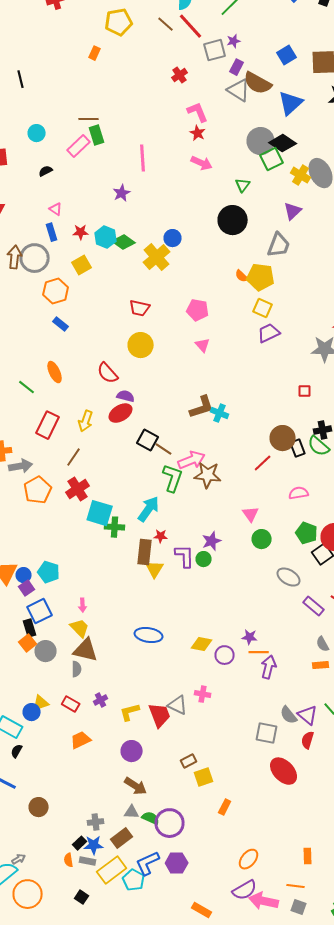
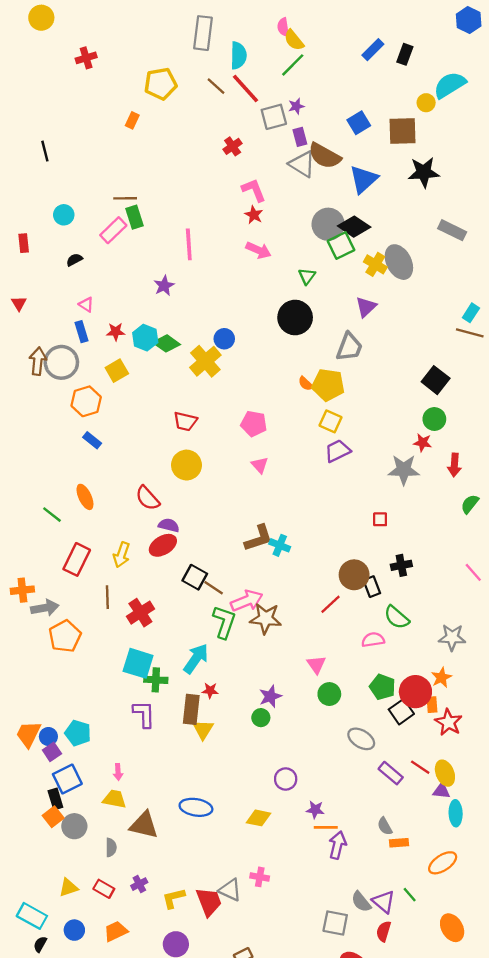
purple rectangle: (237, 67) -> (300, 137), turned -42
green semicircle: (319, 446) -> (397, 617), moved
brown line: (74, 457) -> (107, 597), turned -36
red cross: (78, 489) -> (140, 613), moved
purple L-shape: (185, 556) -> (144, 714), moved
yellow trapezoid: (80, 628) -> (114, 799), turned -35
gray semicircle: (323, 644) -> (385, 826), moved
brown triangle: (86, 650) -> (144, 825), moved
purple circle: (225, 655) -> (286, 779), moved
blue circle: (32, 712) -> (74, 930), moved

